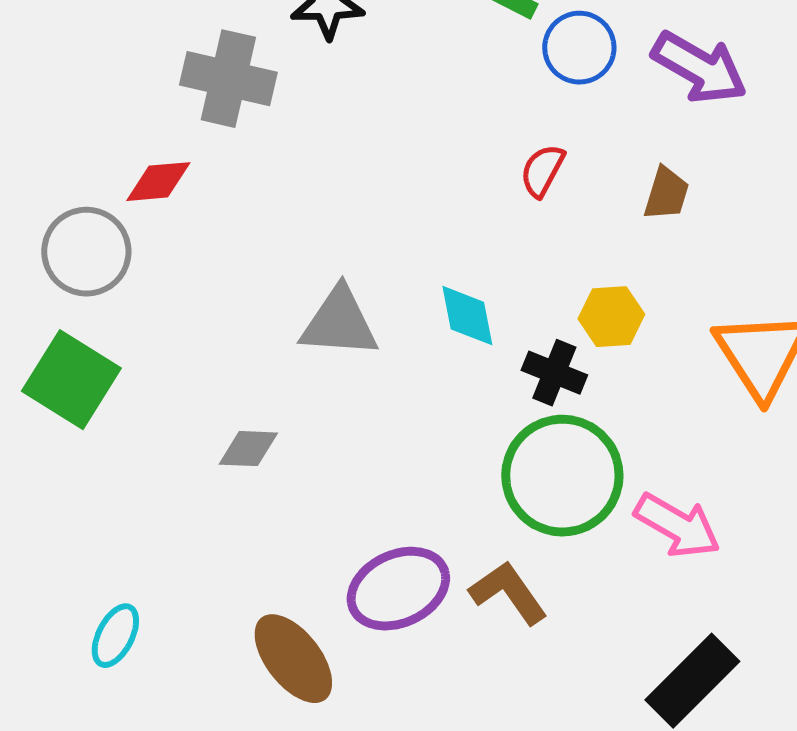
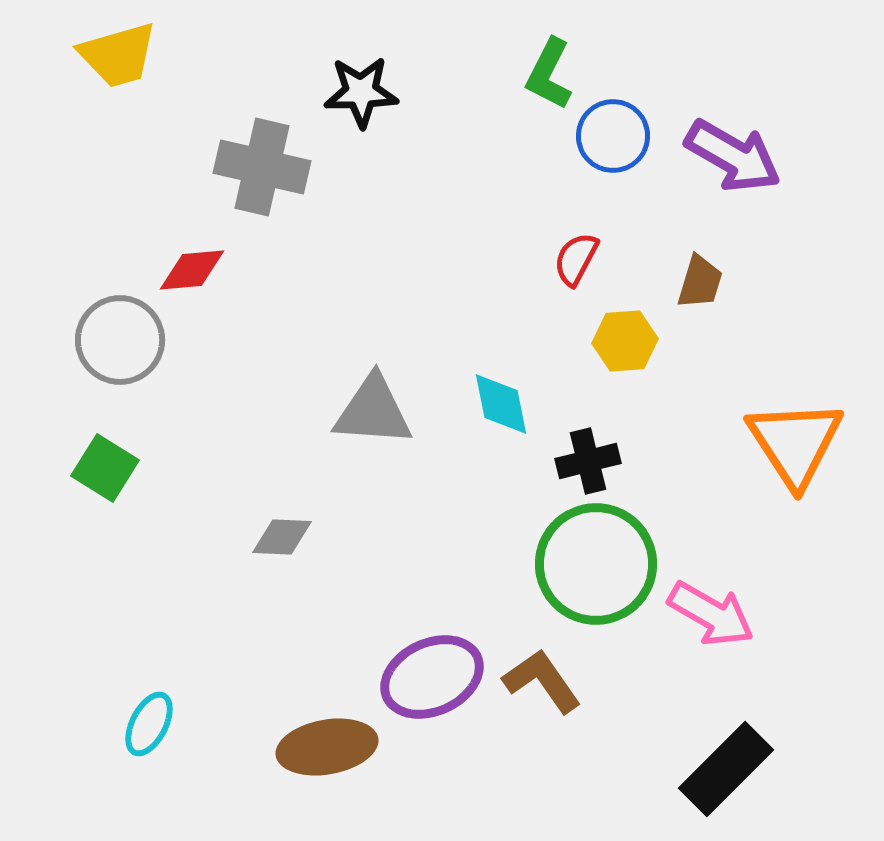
yellow hexagon: (611, 317) -> (625, 341), moved
black cross: (554, 373) -> (588, 461), turned -36
green square: (71, 380) -> (105, 468), size x0.7
brown ellipse: (293, 659) -> (327, 747), turned -62

